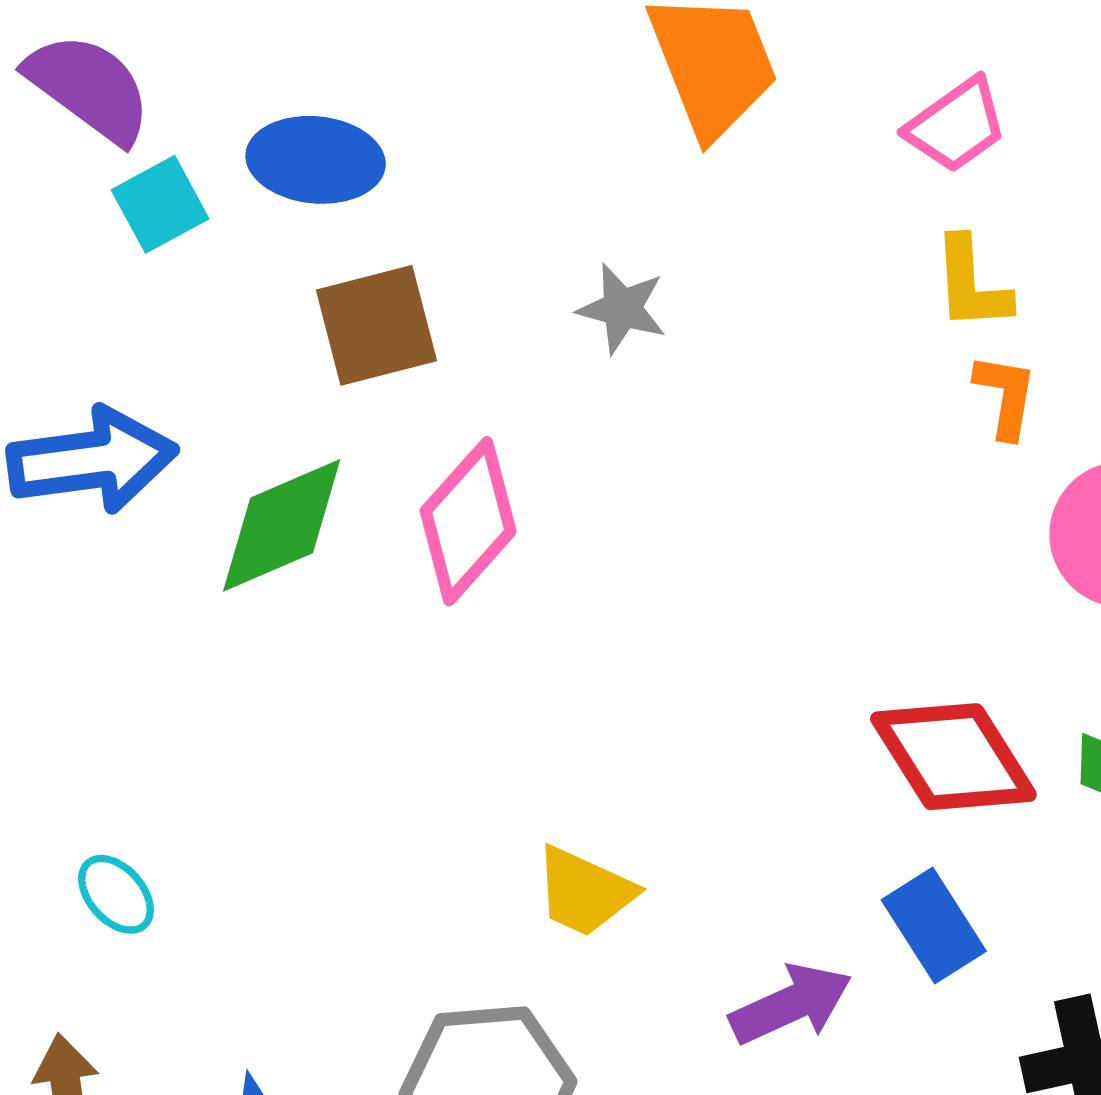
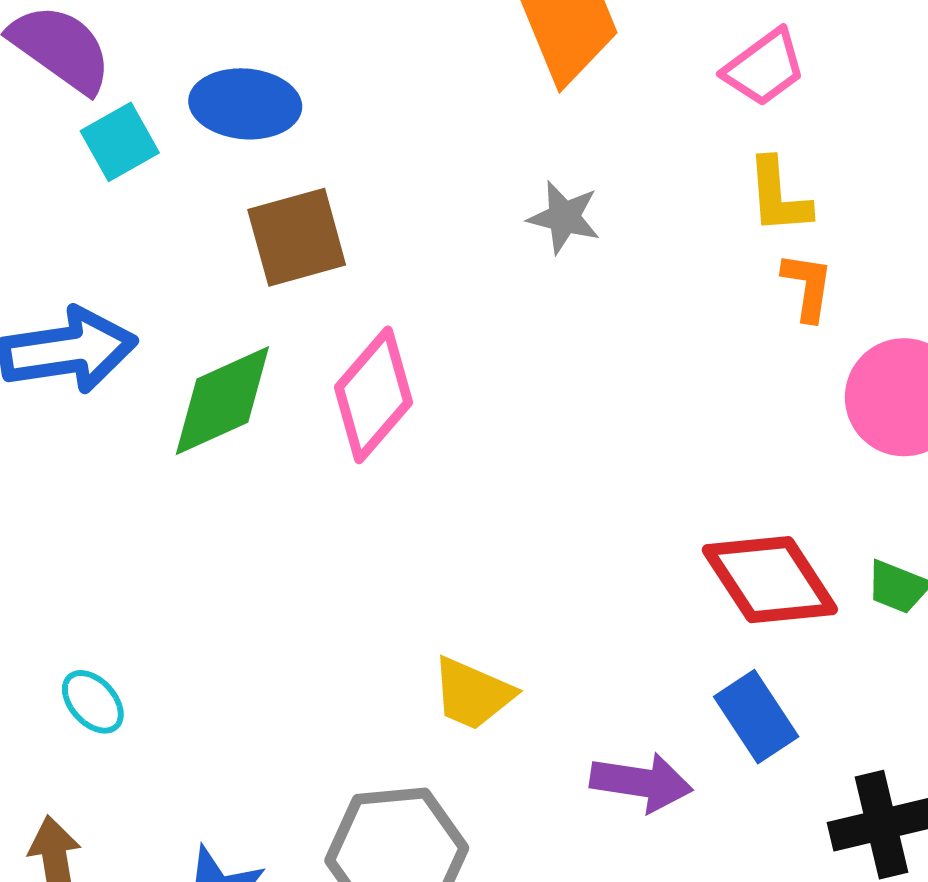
gray star: (622, 309) -> (564, 217), moved
purple arrow: (791, 1004) -> (641, 782), turned 34

